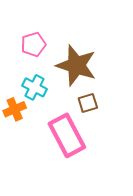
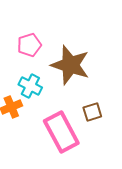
brown square: (88, 103) -> (92, 112), moved

